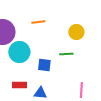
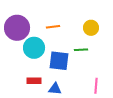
orange line: (38, 22) -> (53, 27), moved
blue square: (44, 65) -> (59, 61), size x1.5

